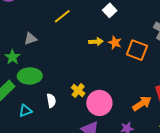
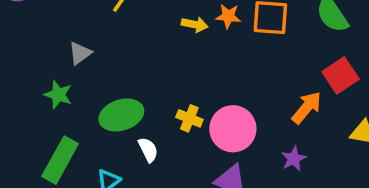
yellow arrow: (96, 42) -> (195, 24), turned 32
green ellipse: (30, 76) -> (121, 115), moved

